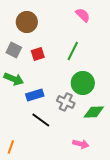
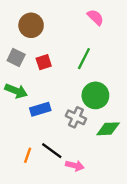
black line: (41, 120) -> (52, 151), moved
pink arrow: (81, 144) -> (75, 166), moved
orange line: (11, 147) -> (28, 155), moved

